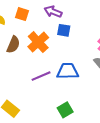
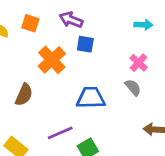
brown semicircle: (13, 45) -> (24, 95), moved
purple line: (41, 76) -> (60, 133), moved

